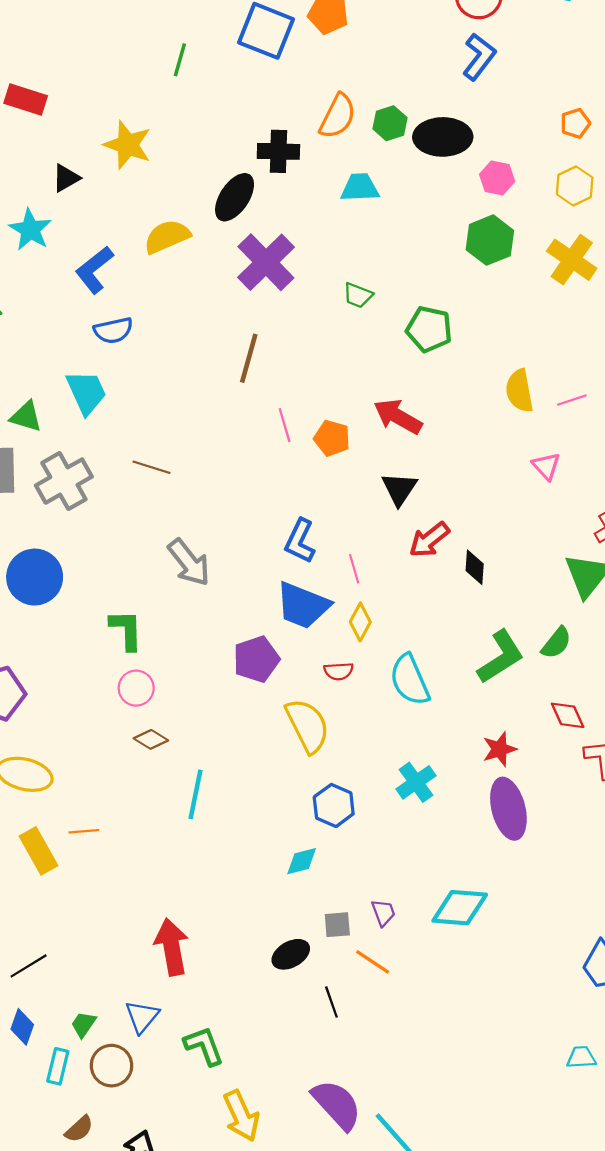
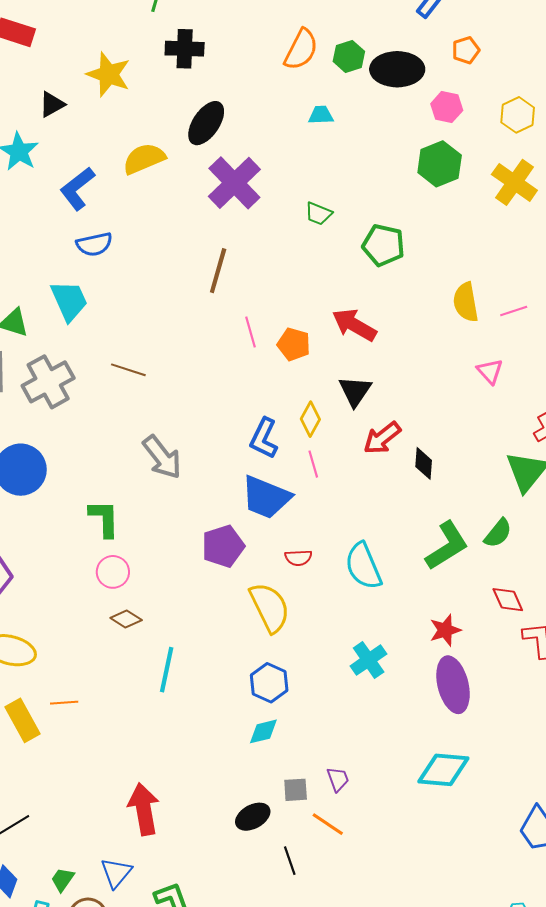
orange pentagon: (575, 123) -> (466, 50), moved
black cross: (278, 151) -> (185, 49), moved
cyan trapezoid: (360, 188) -> (321, 115), size x0.7
yellow diamond: (360, 622) -> (310, 419), moved
blue hexagon: (334, 805) -> (269, 683), moved
cyan diamond: (460, 908) -> (443, 770), moved

